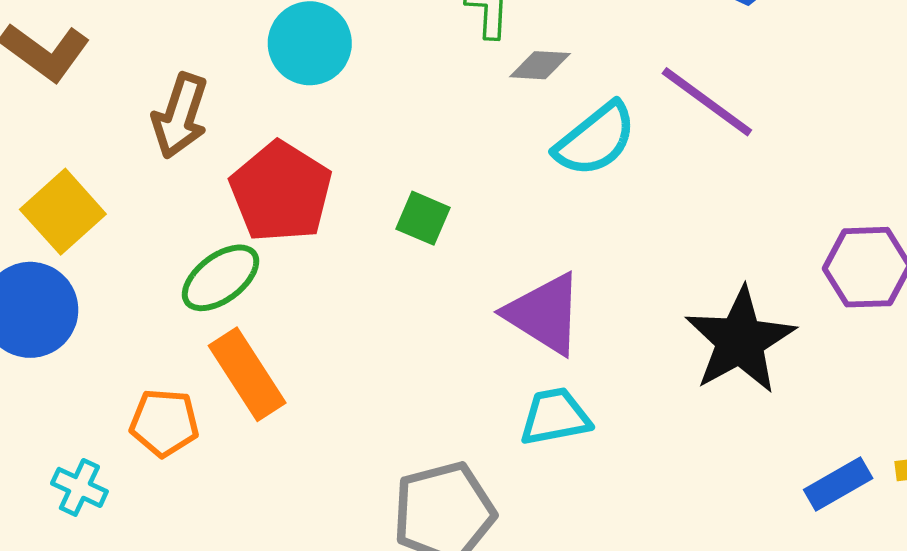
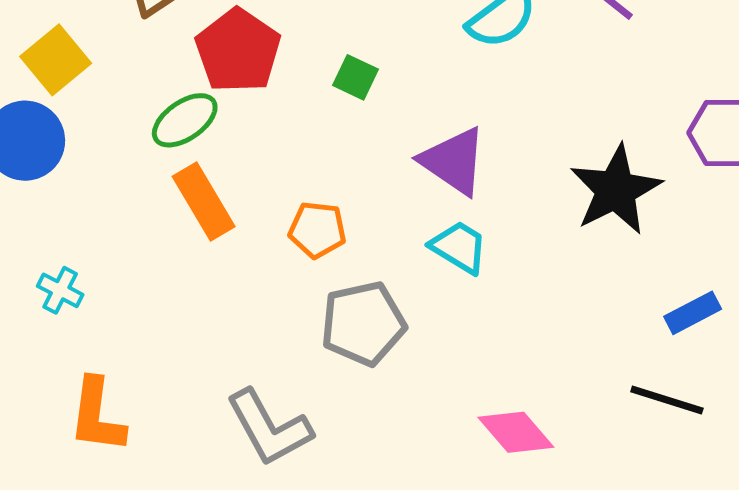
cyan trapezoid: (555, 417) -> (459, 247), turned 40
orange pentagon: (164, 423) -> (317, 230), moved

